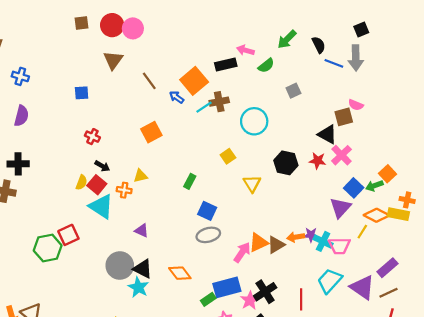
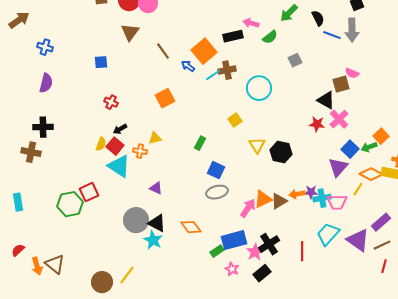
black hexagon: (286, 163) -> (281, 152), moved
black arrow: (102, 166) -> (120, 129), turned 120
cyan cross: (323, 241) -> (322, 198), turned -36

